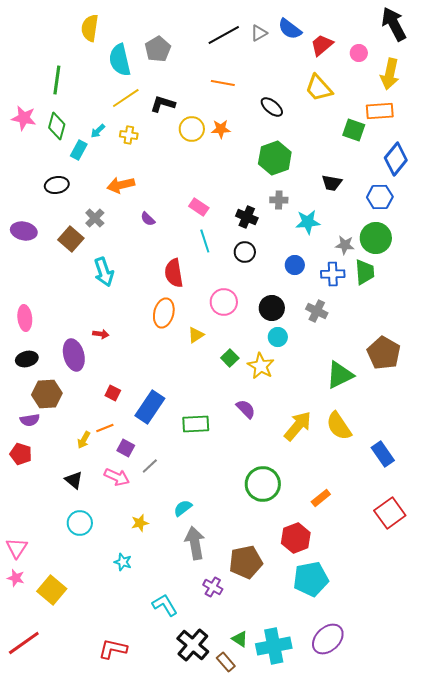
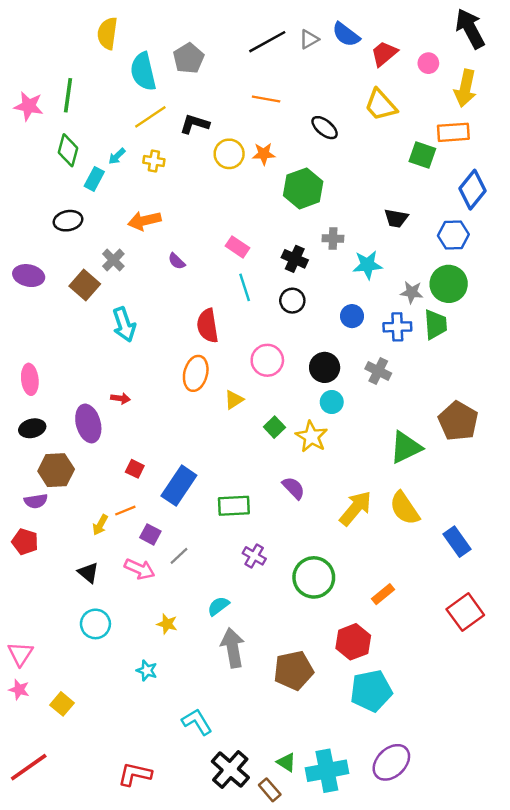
pink star: (24, 118) -> (29, 106), moved
green hexagon: (275, 158) -> (303, 188), moved
yellow star: (140, 523) -> (167, 624), turned 30
purple cross: (213, 587) -> (254, 556), moved
yellow square: (52, 590) -> (62, 704), size x0.7

